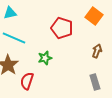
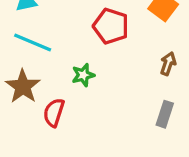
gray rectangle: (95, 82) -> (165, 114), turned 35

